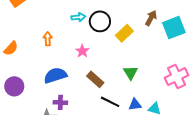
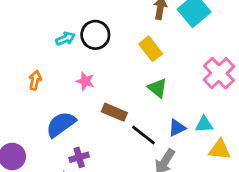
yellow rectangle: (124, 33) -> (151, 49), moved, turned -66
orange arrow: (48, 39) -> (35, 80), turned 32
black line: (110, 102) -> (143, 135), turned 30

